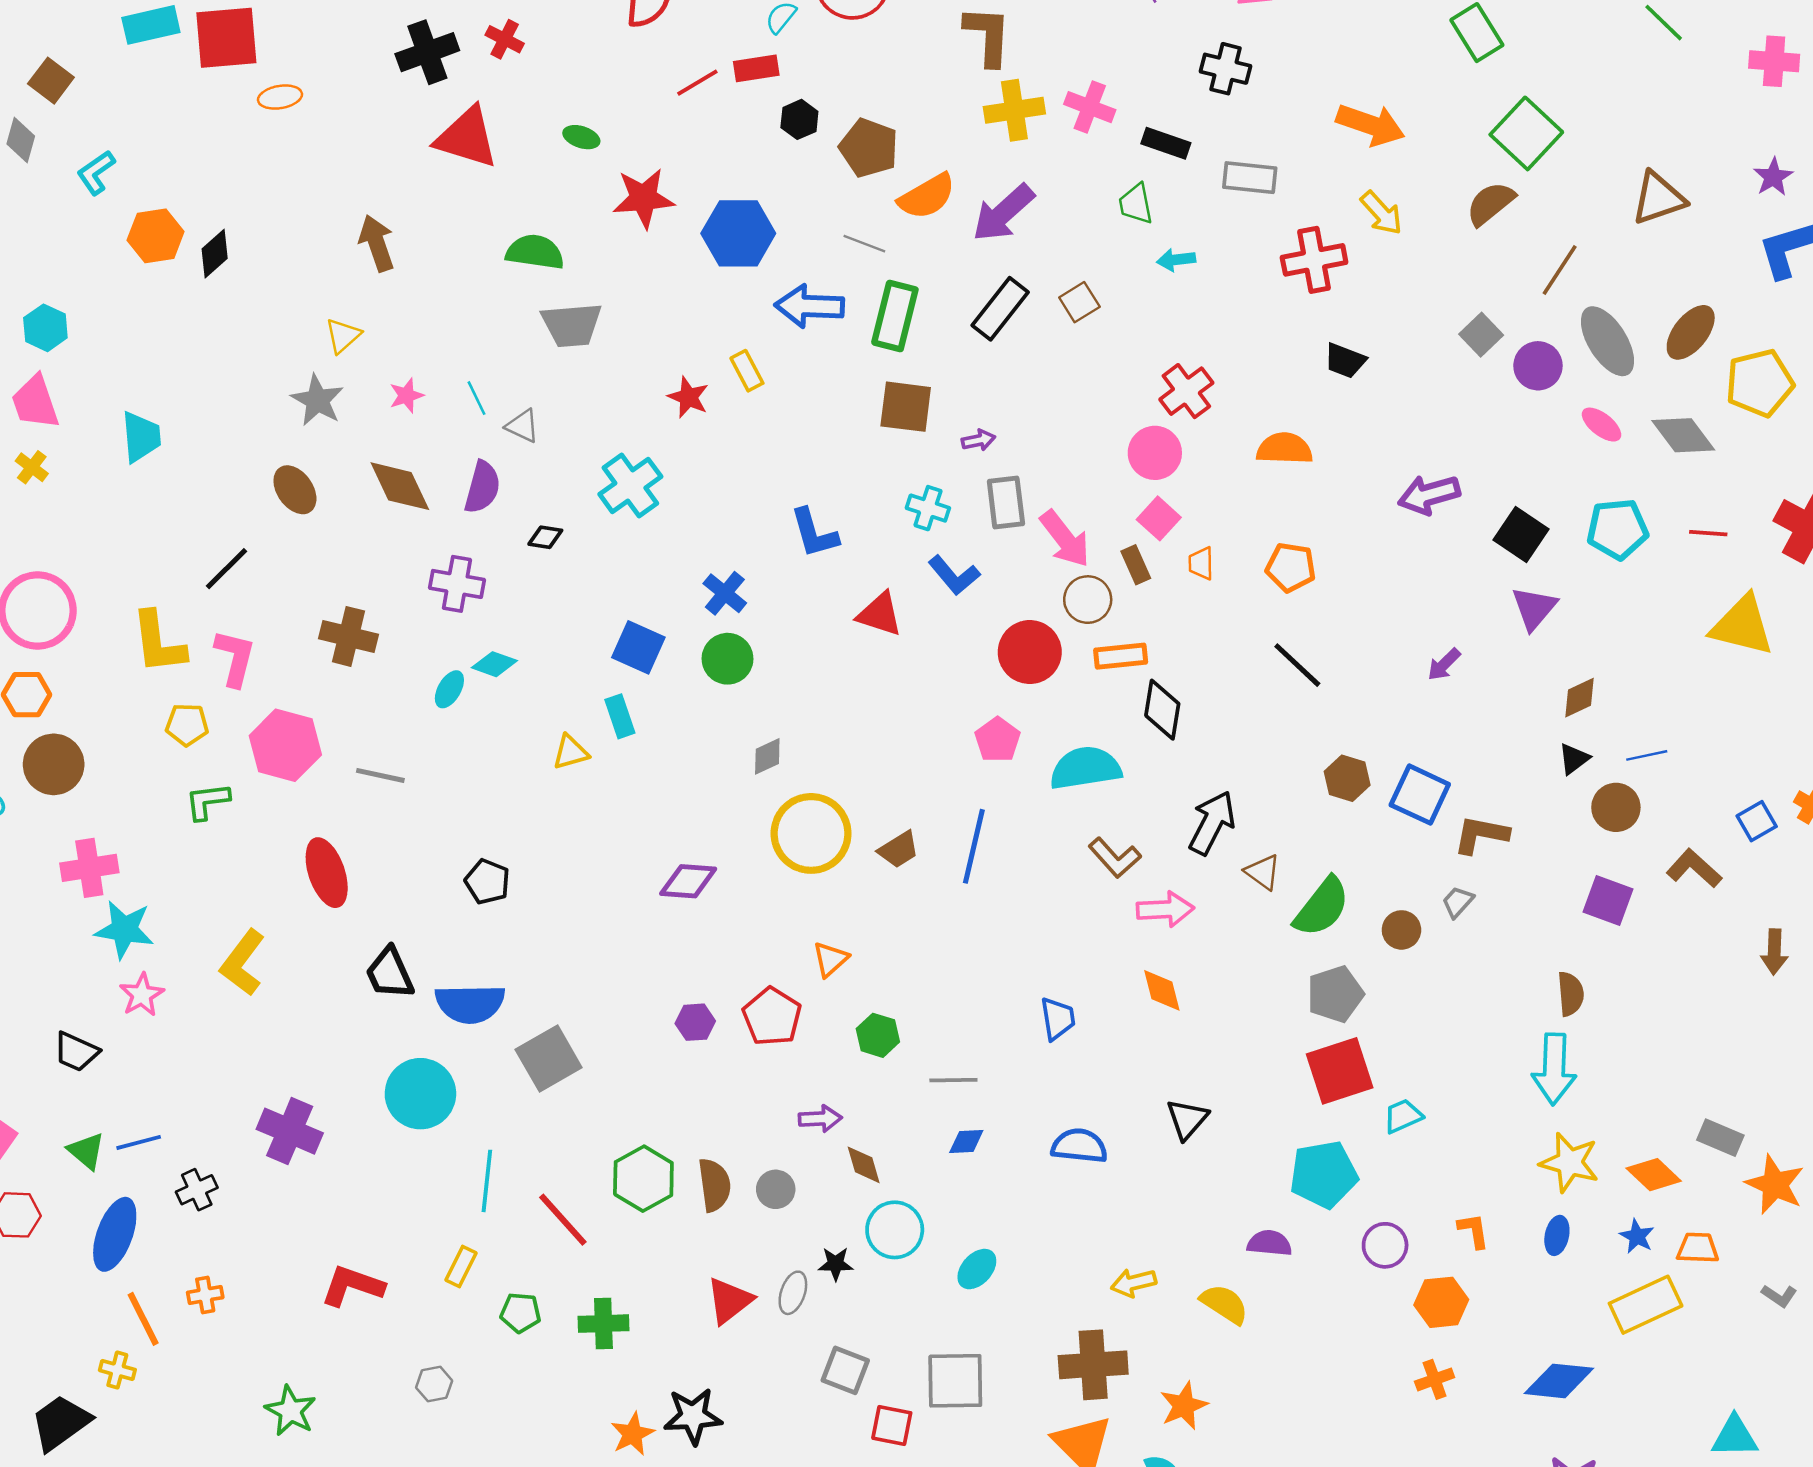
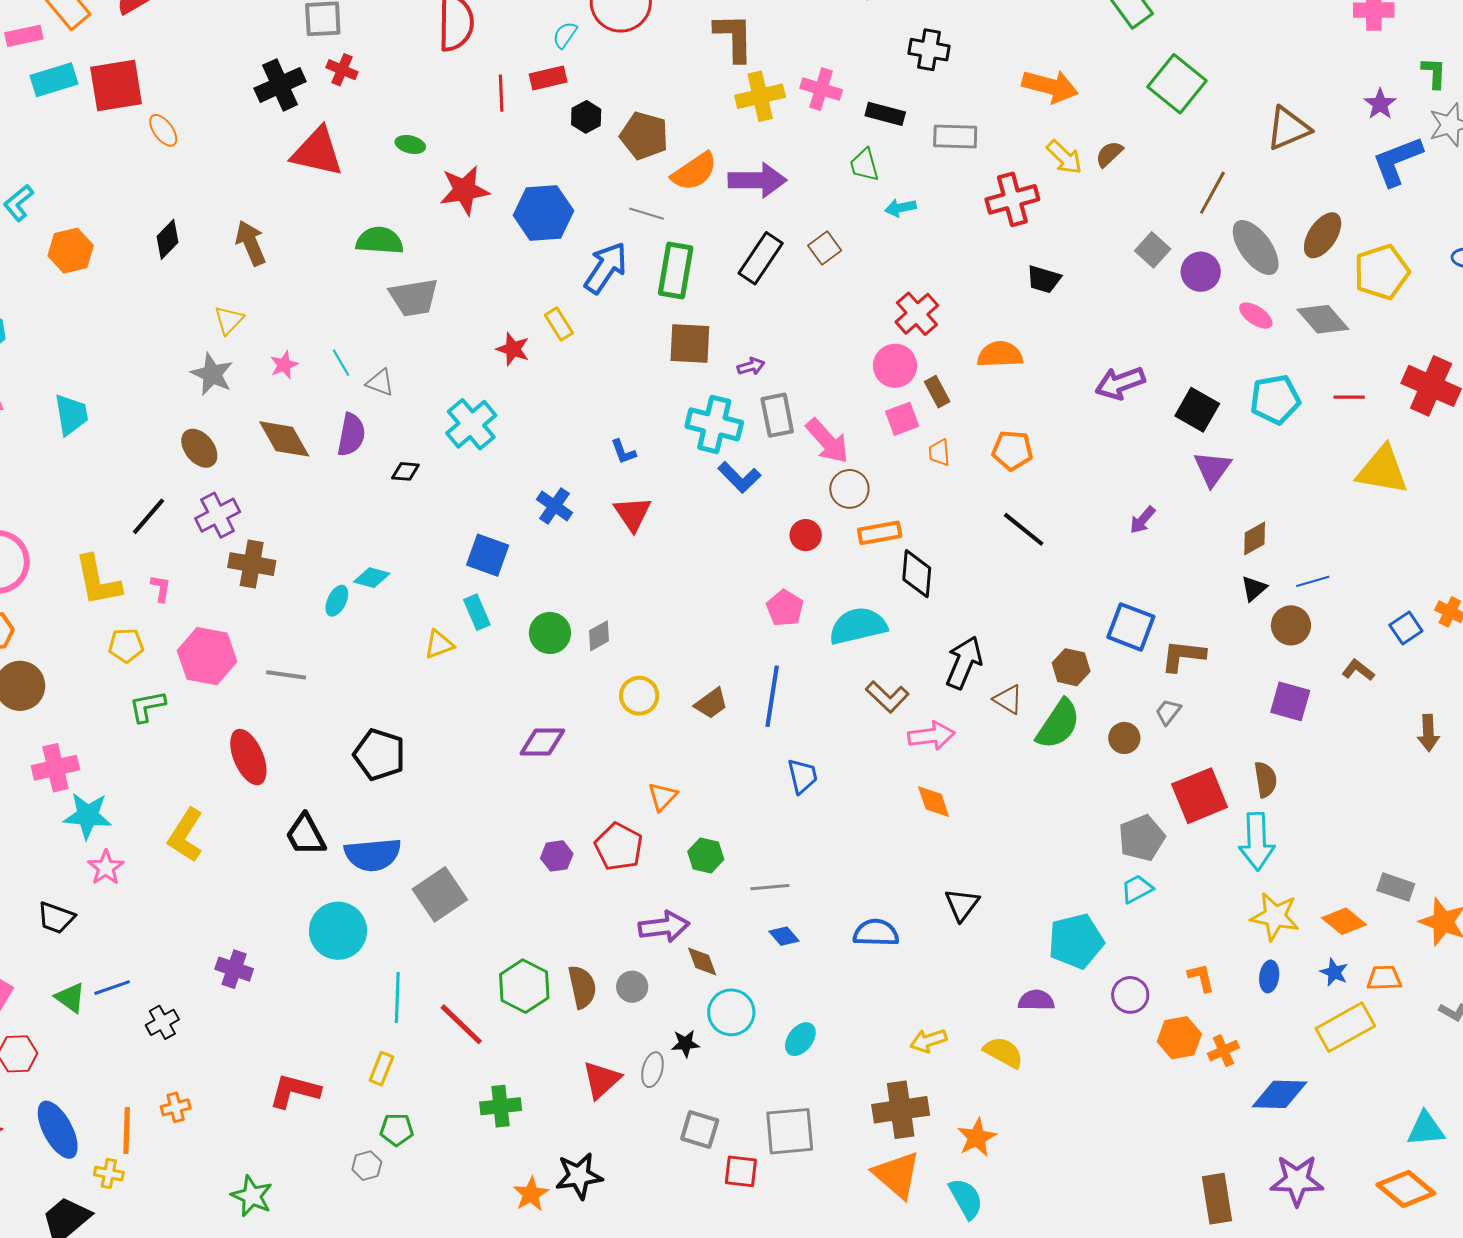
red line: (697, 83) -> (501, 93), turned -57
orange ellipse: (280, 97) -> (163, 130), turned 68
brown semicircle: (1490, 204) -> (1109, 154), moved, size x0.7
purple arrow: (1003, 213) -> (757, 180), turned -134
black diamond: (215, 254) -> (168, 239), moved
blue arrow: (809, 306) -> (606, 268), turned 126
cyan cross: (928, 508) -> (714, 424), size x1.6
pink square: (1159, 518) -> (902, 419), turned 32
blue L-shape: (814, 533) -> (623, 452), size x0.6
brown rectangle: (1136, 565) -> (937, 392), moved
purple cross: (457, 584) -> (218, 515), moved, turned -33
red triangle: (880, 614) -> (633, 514), moved, turned 42
red circle: (1030, 652) -> (806, 535), size x0.6
pink L-shape: (235, 658) -> (161, 588), size x0.6
green circle: (727, 659) -> (550, 633), moved
brown hexagon: (1347, 778) -> (1071, 667), moved
yellow circle: (811, 833) -> (639, 696), size x0.6
brown L-shape: (1694, 868) -> (1358, 670), size x0.7
black pentagon: (487, 882) -> (379, 755), size x1.4
gray pentagon: (1335, 994) -> (1142, 838), moved
blue trapezoid: (1058, 1019) -> (802, 776), moved
red square: (1340, 1071) -> (1200, 796), moved
purple arrow: (820, 1119) -> (664, 927), size x1.4
purple cross: (290, 1131) -> (234, 969), size x0.7
blue diamond: (966, 1141) -> (784, 936), turned 56
blue ellipse: (115, 1234) -> (58, 1130), moved, turned -44
green pentagon: (521, 1313) -> (397, 1130), moved
orange line: (143, 1319) -> (127, 1130), turned 33
orange cross: (1435, 1379) -> (1223, 1051), moved

